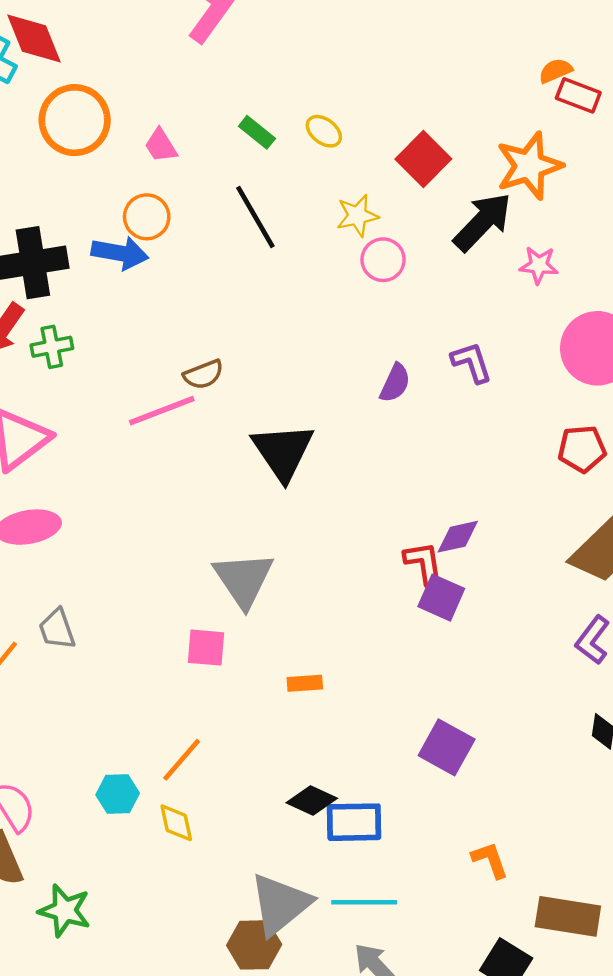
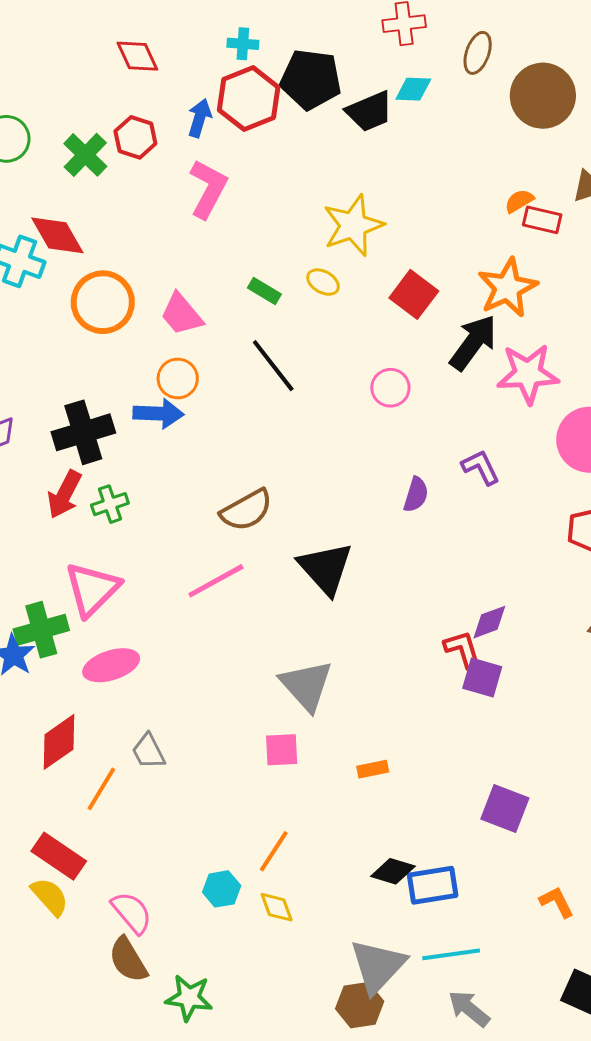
pink trapezoid: (161, 146) -> (181, 314), size x1.4
yellow star: (357, 216) -> (353, 225), moved, size x1.6
pink star: (539, 265) -> (528, 374), size x1.8
brown semicircle: (203, 375) -> (246, 510), size x1.5
pink line: (162, 411) -> (216, 581), moved

